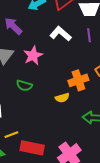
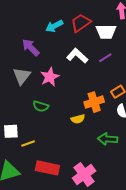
purple line: (89, 35) -> (105, 58), turned 64
yellow line: (11, 135) -> (28, 144), moved

